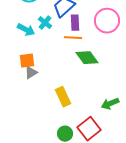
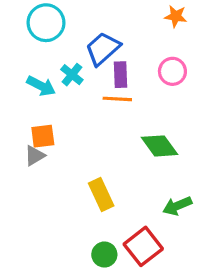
pink circle: (107, 21) -> (172, 71), size x0.7
green diamond: (87, 58) -> (159, 146), moved
gray triangle: (31, 73) -> (35, 156), moved

